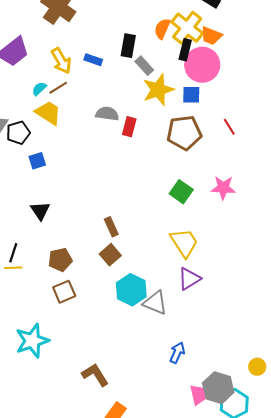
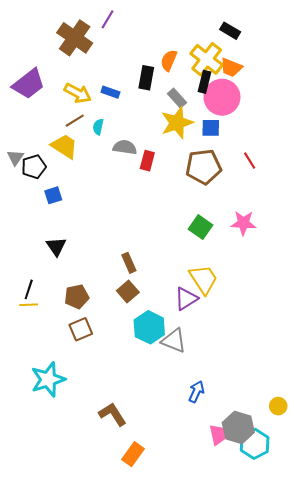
orange semicircle: (162, 29) -> (169, 60), moved
yellow arrow: (61, 61) -> (78, 93), turned -32
gray rectangle: (144, 66) -> (177, 98), moved
cyan semicircle: (39, 89) -> (98, 127), moved, turned -35
purple triangle: (189, 279) -> (186, 299), moved

